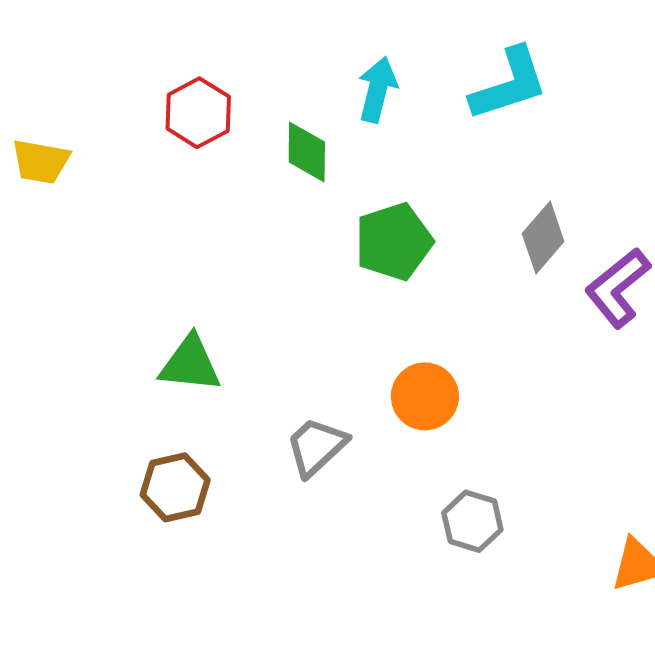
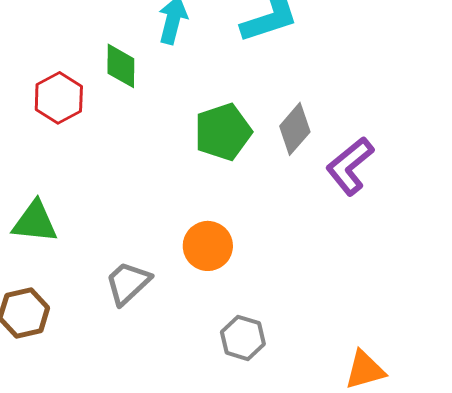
red hexagon: (198, 113) -> (59, 98), moved
green pentagon: (394, 242) -> (223, 132), moved

